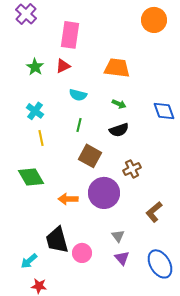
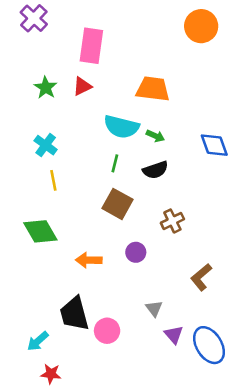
cyan semicircle: (78, 95) -> (121, 127), moved, size x1.5
green line: (79, 125) -> (115, 163), moved
purple circle: (104, 193) -> (136, 252), size x0.5
purple triangle: (122, 258) -> (174, 335), moved

